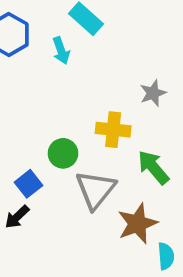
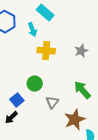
yellow cross: (113, 130) -> (46, 51), moved
gray triangle: (96, 190) -> (52, 102), size x0.6

